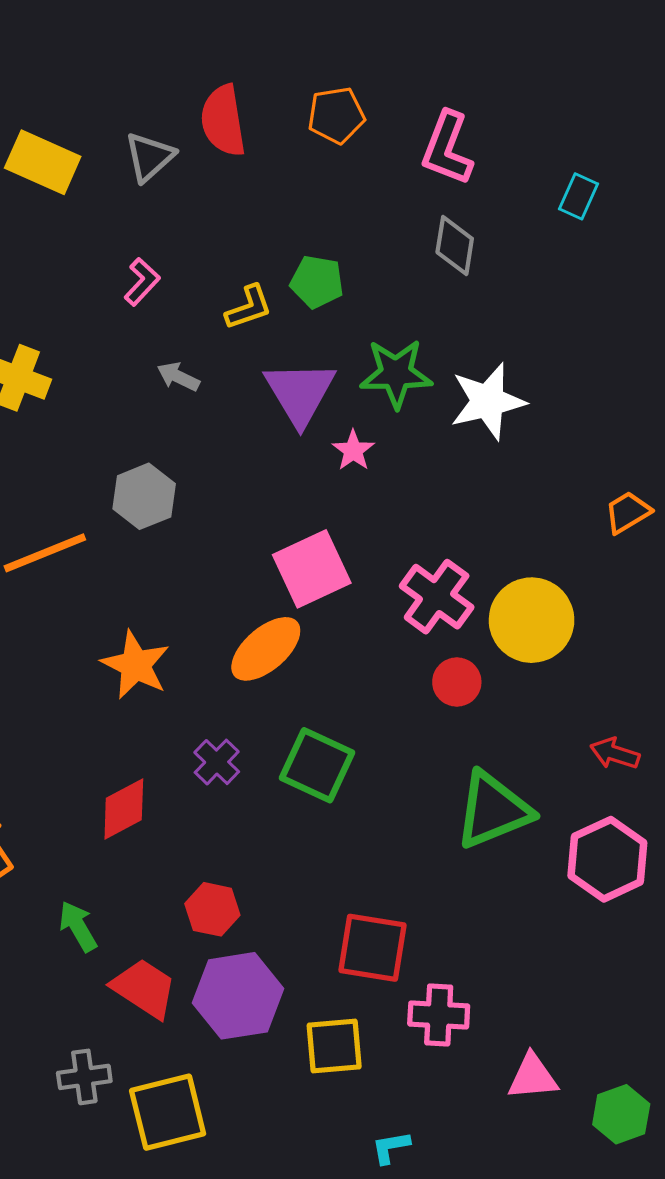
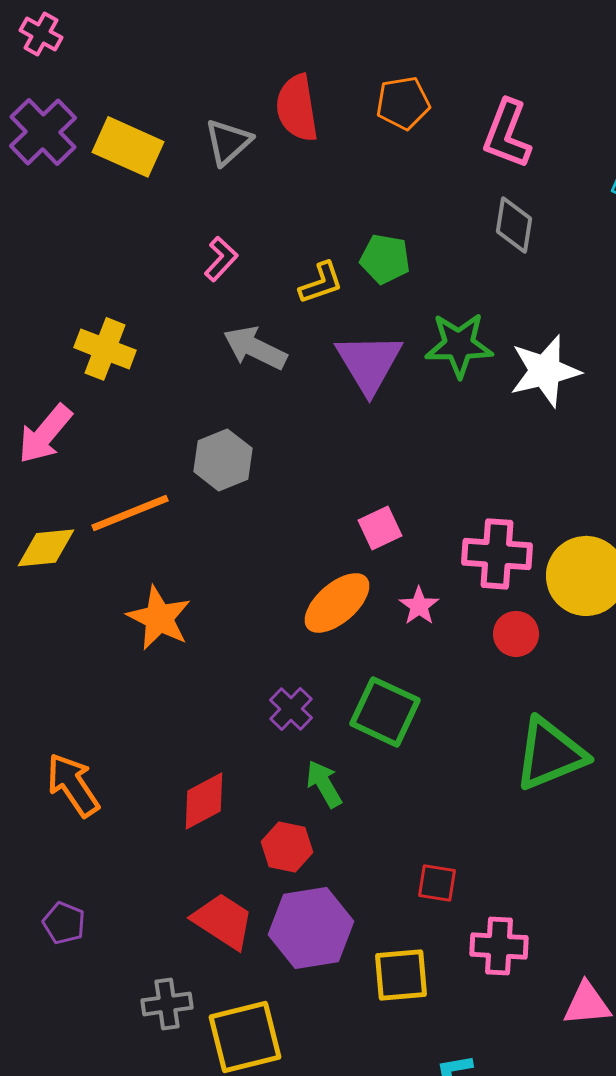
gray arrow: (178, 377) -> (255, 348), size x1.6
pink star: (353, 450) -> (419, 606), moved
pink square: (312, 569) -> (380, 528), size x0.6
pink cross: (437, 597) -> (497, 554), turned -32
orange star: (136, 665) -> (159, 618), moved
red diamond: (124, 809) -> (204, 801), moved
green arrow: (78, 926) -> (324, 784), moved
red square: (373, 948) -> (437, 883), size x0.6

